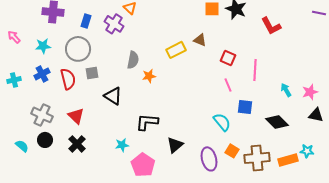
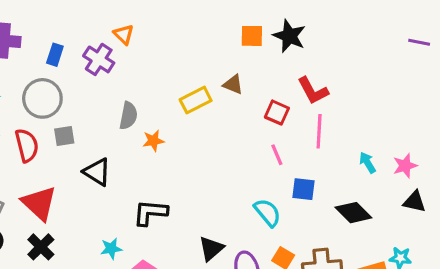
red L-shape: (271, 26) -> (313, 91), moved
red triangle: (76, 116) -> (39, 203), size x1.4
black triangle: (175, 145) -> (211, 249), moved

